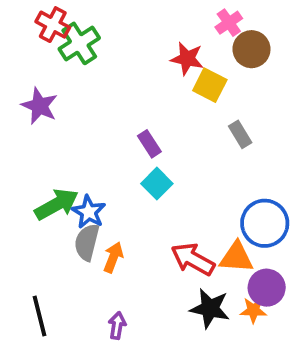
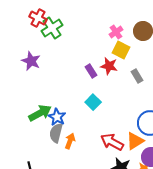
pink cross: (229, 23) -> (116, 32), moved
red star: (187, 59) -> (109, 66), moved
purple rectangle: (149, 144) -> (91, 71), moved
orange triangle: (236, 257) -> (135, 141), turned -36

